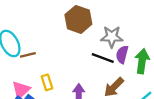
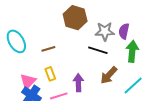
purple semicircle: (122, 54) -> (124, 31), moved
brown line: (28, 55) -> (48, 49), moved

